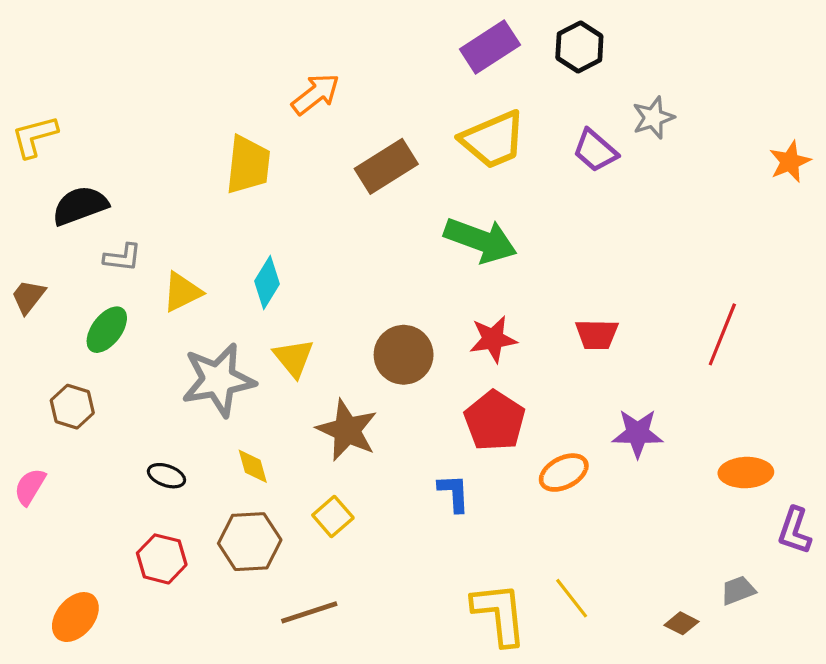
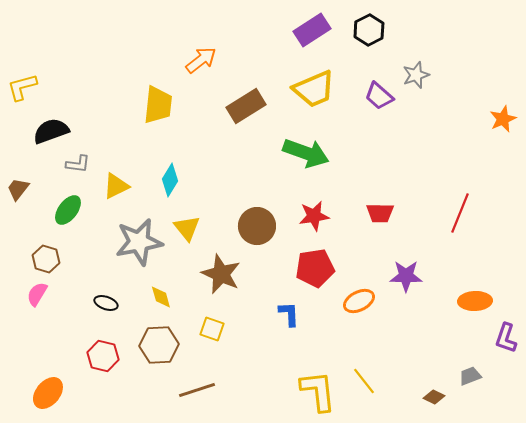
orange star: (790, 162) -> (503, 119), moved
red pentagon: (495, 421) -> (315, 268), turned 30
pink semicircle: (30, 487) -> (37, 294), moved
yellow square: (333, 517) -> (212, 329), turned -30

